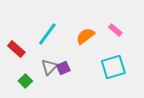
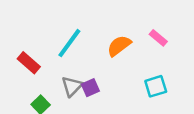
cyan square: (113, 67) -> (156, 86), size x0.7

